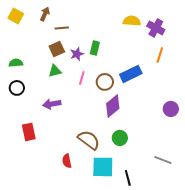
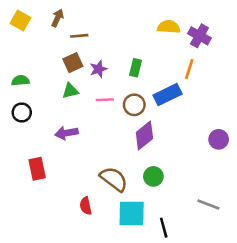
green rectangle: (95, 48) -> (136, 68), moved
orange line: (160, 55) -> (189, 69), moved
pink line: (82, 78) -> (105, 100), turned 72

